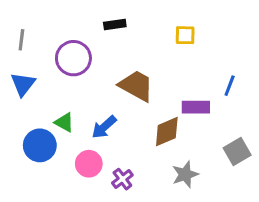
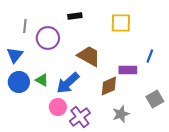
yellow square: (185, 35) -> (121, 23), size x1.5
gray line: (21, 40) -> (25, 26), moved
blue arrow: (104, 127) -> (68, 83), size x1.4
blue circle: (40, 145) -> (19, 82), moved
purple cross: (122, 179) -> (80, 117), size x1.5

